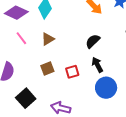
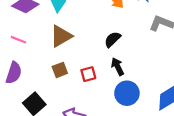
pink line: (21, 38) -> (18, 40), moved, turned -32
brown triangle: (48, 39) -> (61, 36), size x1.5

